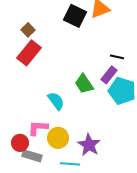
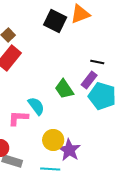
pink L-shape: (38, 128) -> (18, 118), moved
yellow circle: (58, 138) -> (53, 140), moved

